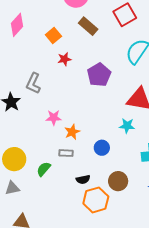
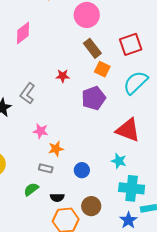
orange square: (53, 35) -> (102, 69), moved, turned -35
cyan star: (127, 126) -> (119, 161), moved
green semicircle: (44, 169) -> (31, 189), moved

